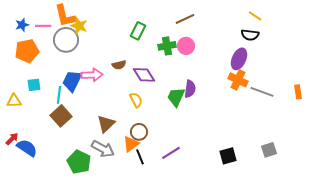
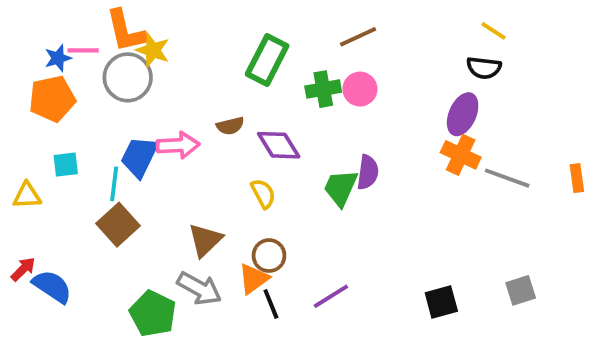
blue star: (22, 25) -> (58, 58), moved
green rectangle: (138, 31) -> (267, 60), size x1.4

